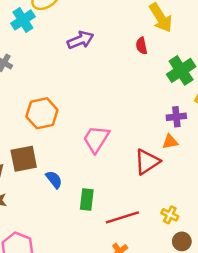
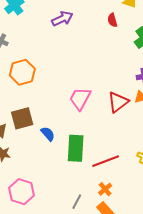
orange hexagon: (42, 113) -> (22, 72), moved
red triangle: (147, 162) -> (118, 102), moved
green rectangle: (87, 199) -> (76, 148), size x1.5

